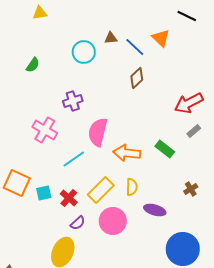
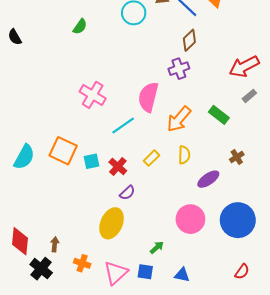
purple cross: (73, 101) -> (179, 69), moved
orange arrow: (127, 153) -> (179, 119), turned -56
brown cross: (191, 189) -> (237, 157), moved
yellow rectangle: (101, 190) -> (152, 158), size x0.6
purple ellipse: (155, 210) -> (208, 179), turned -50
pink circle: (113, 221) -> (190, 219), moved

